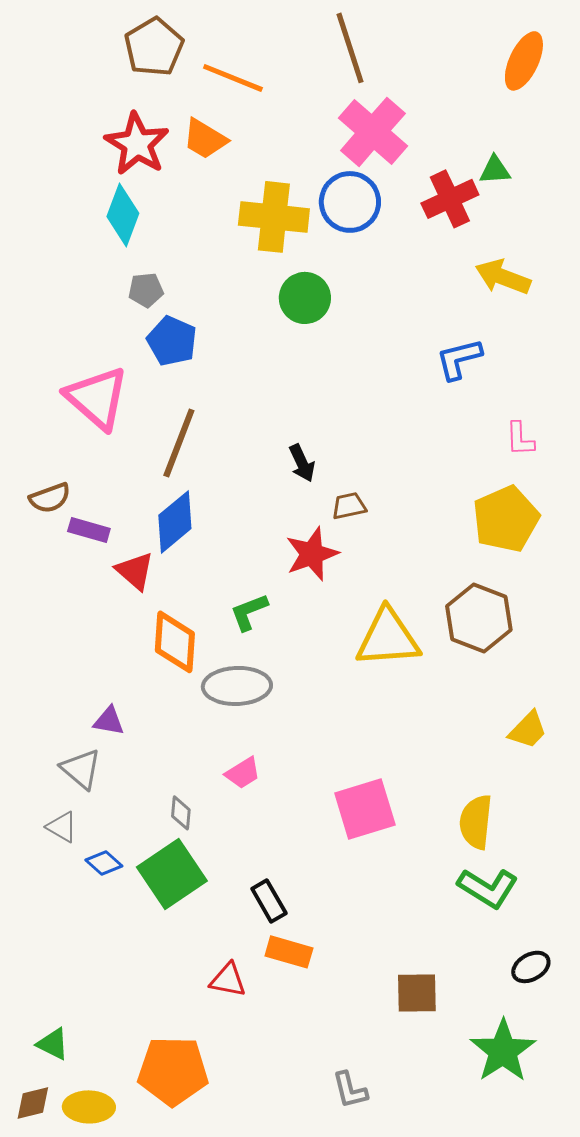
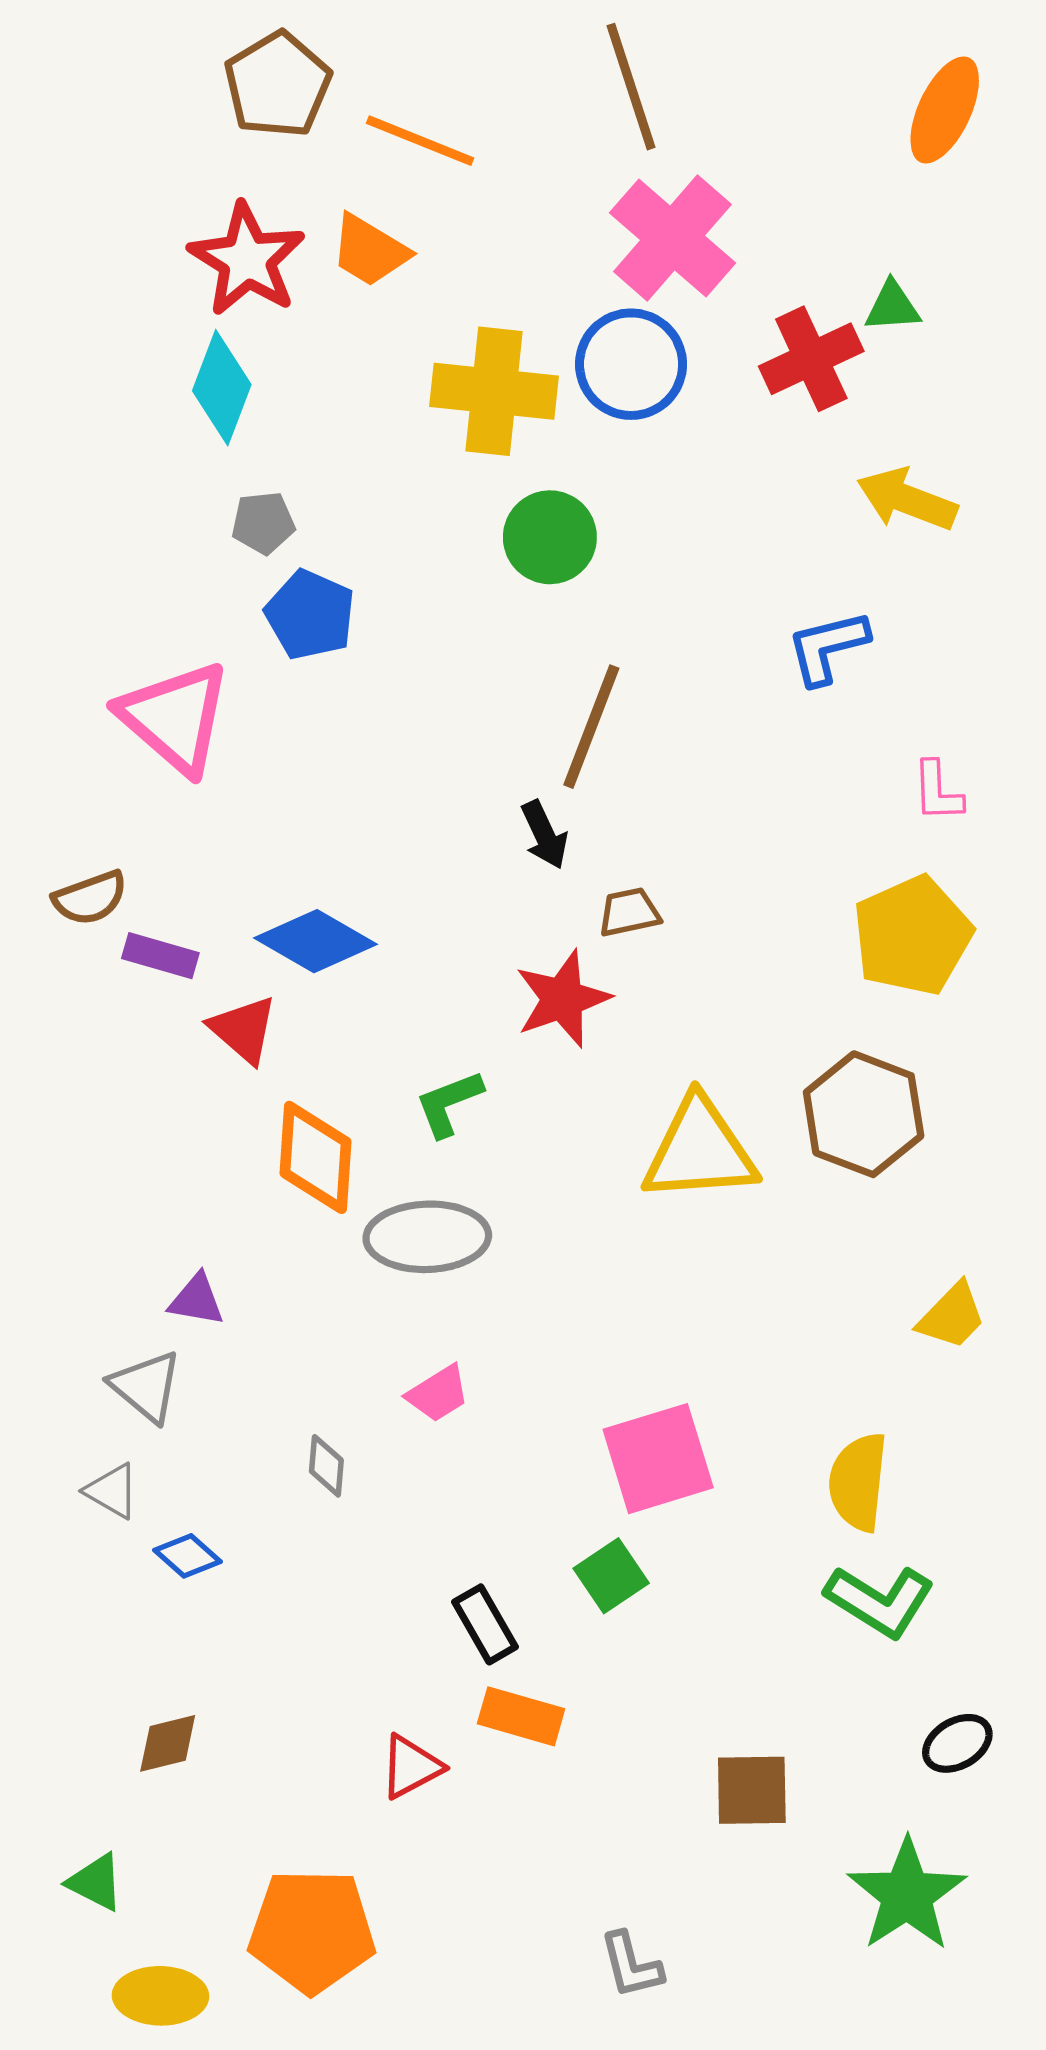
brown line: (179, 443) -> (591, 727), moved
blue diamond: (175, 522) -> (316, 941), turned 70
green square: (172, 874) -> (611, 1576), moved, size x0.6
red triangle: (228, 980) -> (411, 1767), turned -39
brown diamond: (33, 1103) -> (168, 1743), moved

